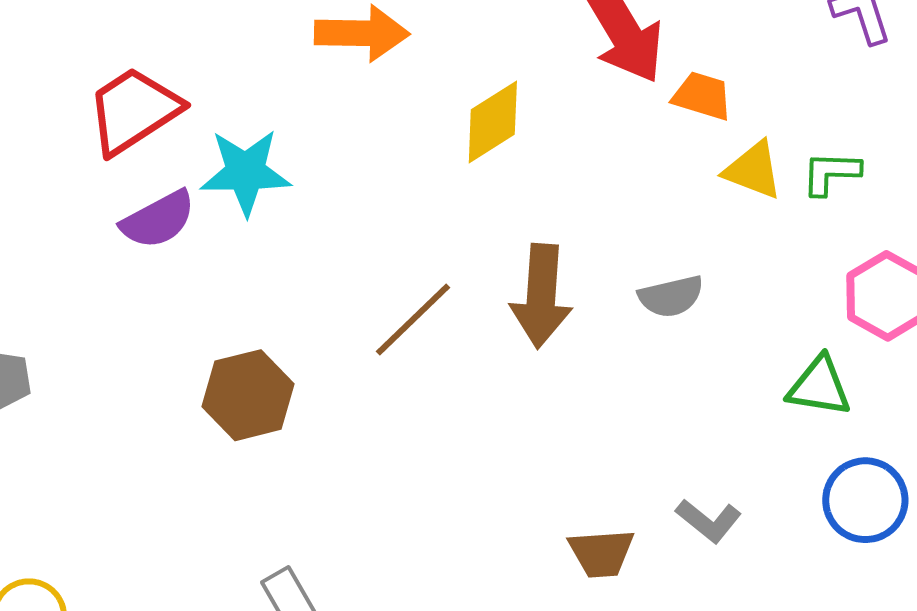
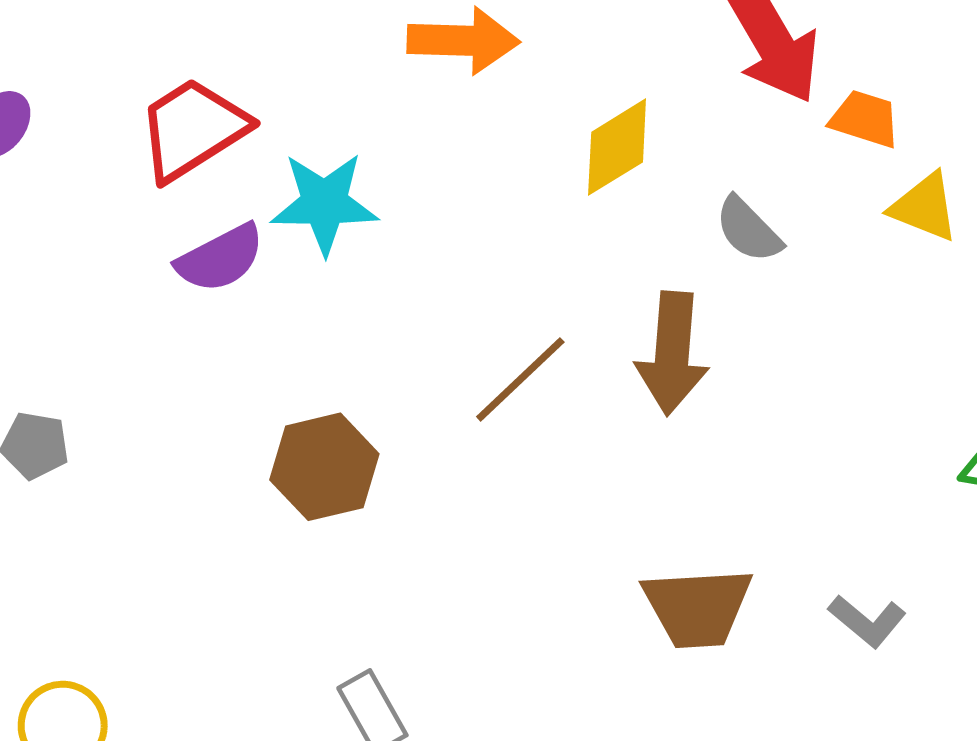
gray semicircle: (671, 296) -> (748, 230), moved, turned 58
brown trapezoid: (601, 553) -> (697, 607), moved, size x1.4

